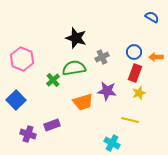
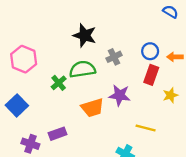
yellow star: (139, 93) -> (170, 95), moved

